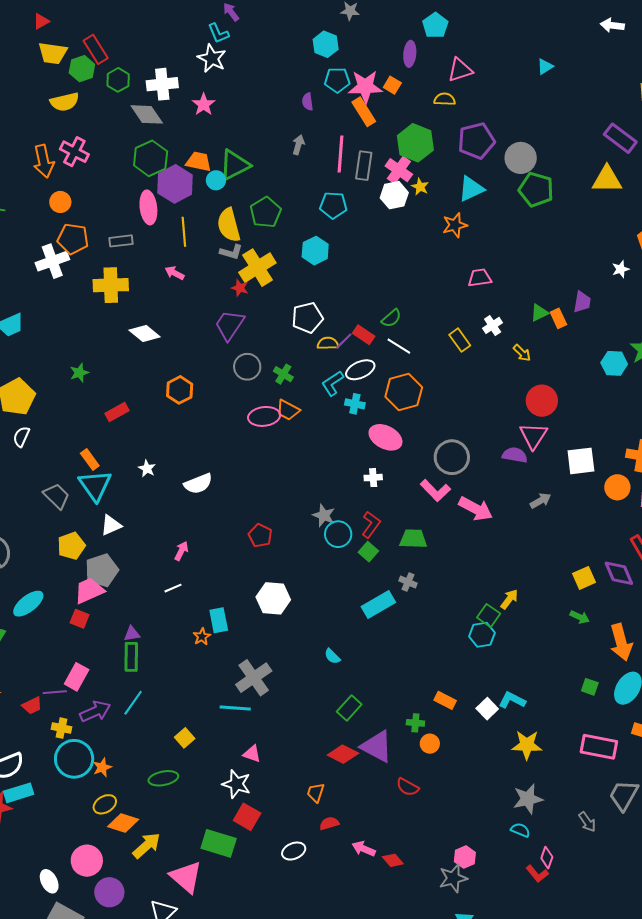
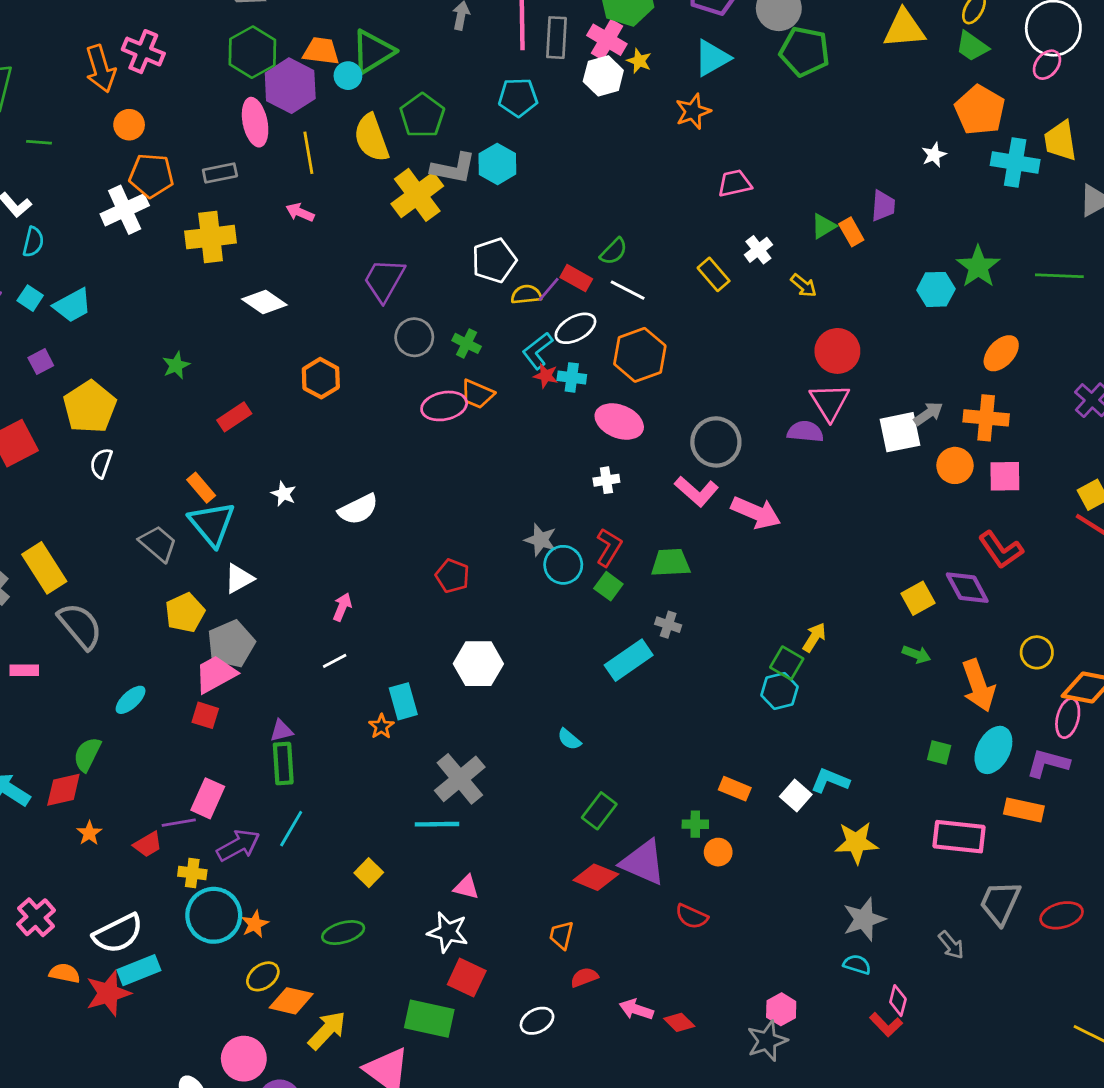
gray L-shape: (231, 252) -> (453, 168), moved, size x1.4
red star: (240, 288) -> (546, 376), moved
gray arrow: (541, 501) -> (928, 414), moved
cyan ellipse: (28, 604) -> (131, 700), size x0.7

